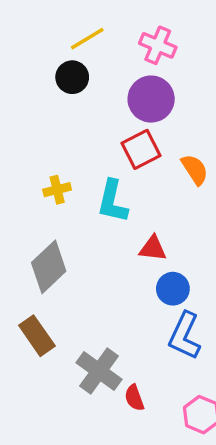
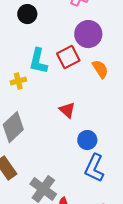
purple circle: (151, 99) -> (88, 34), moved
cyan L-shape: (112, 201) -> (38, 61), moved
red triangle: (153, 248) -> (67, 110), moved, turned 36

